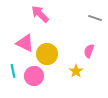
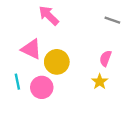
yellow star: (76, 71) -> (100, 82), moved

